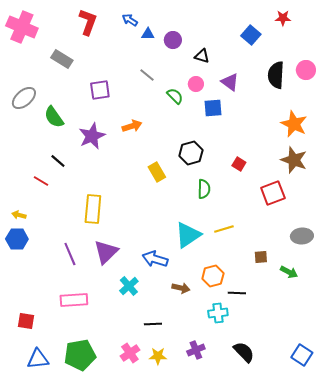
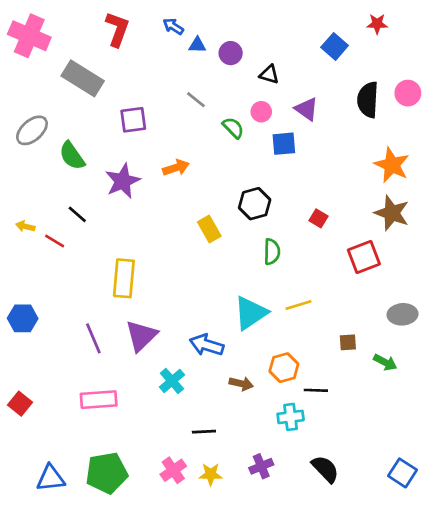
gray rectangle: (62, 59) -> (83, 78), size x1.4
yellow arrow: (19, 215) -> (25, 226), moved
red square: (26, 321) -> (20, 404), moved, turned 30

